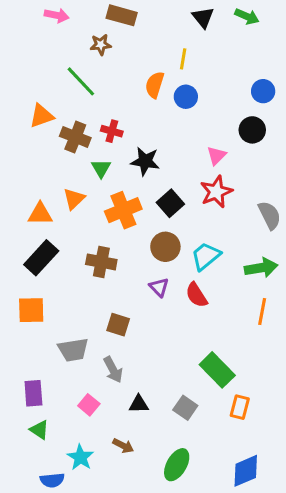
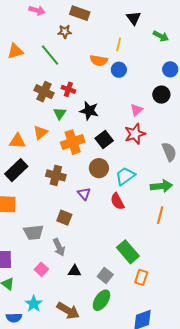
green arrow: (247, 16) -> (161, 36), moved
orange semicircle: (155, 85) -> (99, 60), turned -102
orange triangle: (42, 116) -> (15, 51), moved
purple triangle: (159, 287) -> (84, 194), moved
brown arrow: (123, 446) -> (68, 311), moved, size x1.6
green ellipse: (177, 465) -> (101, 300), moved

